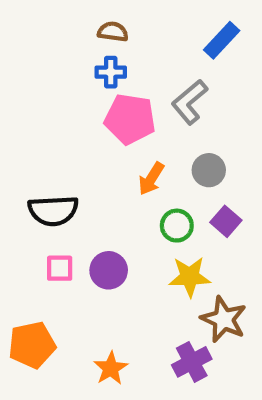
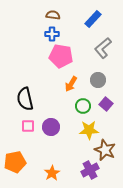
blue rectangle: (222, 40) -> (93, 19), moved
gray L-shape: (190, 102) -> (103, 48), moved
black semicircle: (53, 211) -> (25, 99), turned 80

